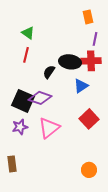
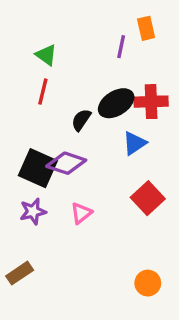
purple line: (95, 39) -> (121, 47), moved
black ellipse: (70, 62) -> (116, 103), turned -40
pink triangle: (49, 128) -> (81, 213), size x0.6
brown rectangle: (12, 164) -> (20, 273), turned 63

